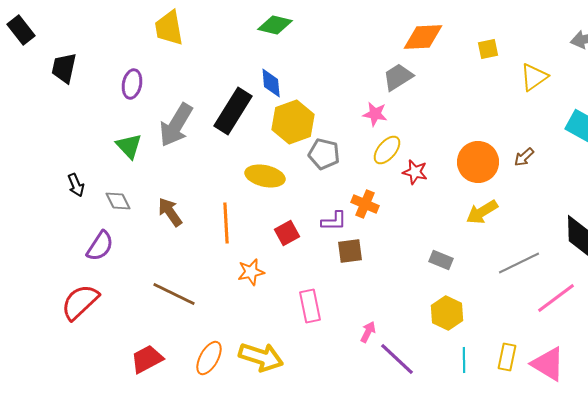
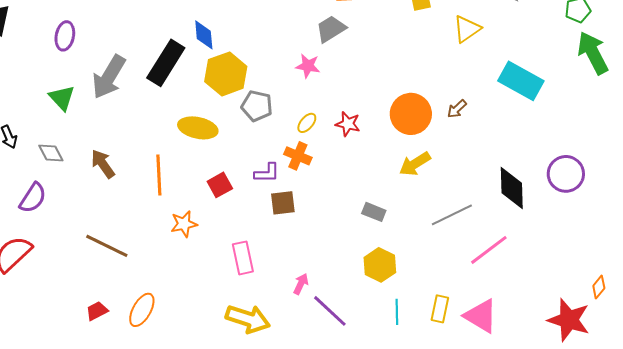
yellow ellipse: (387, 150) -> (307, 123), moved, size x0.7
yellow arrow: (261, 357) -> (248, 319), moved
red trapezoid: (147, 359) -> (97, 311), moved, size x0.7

